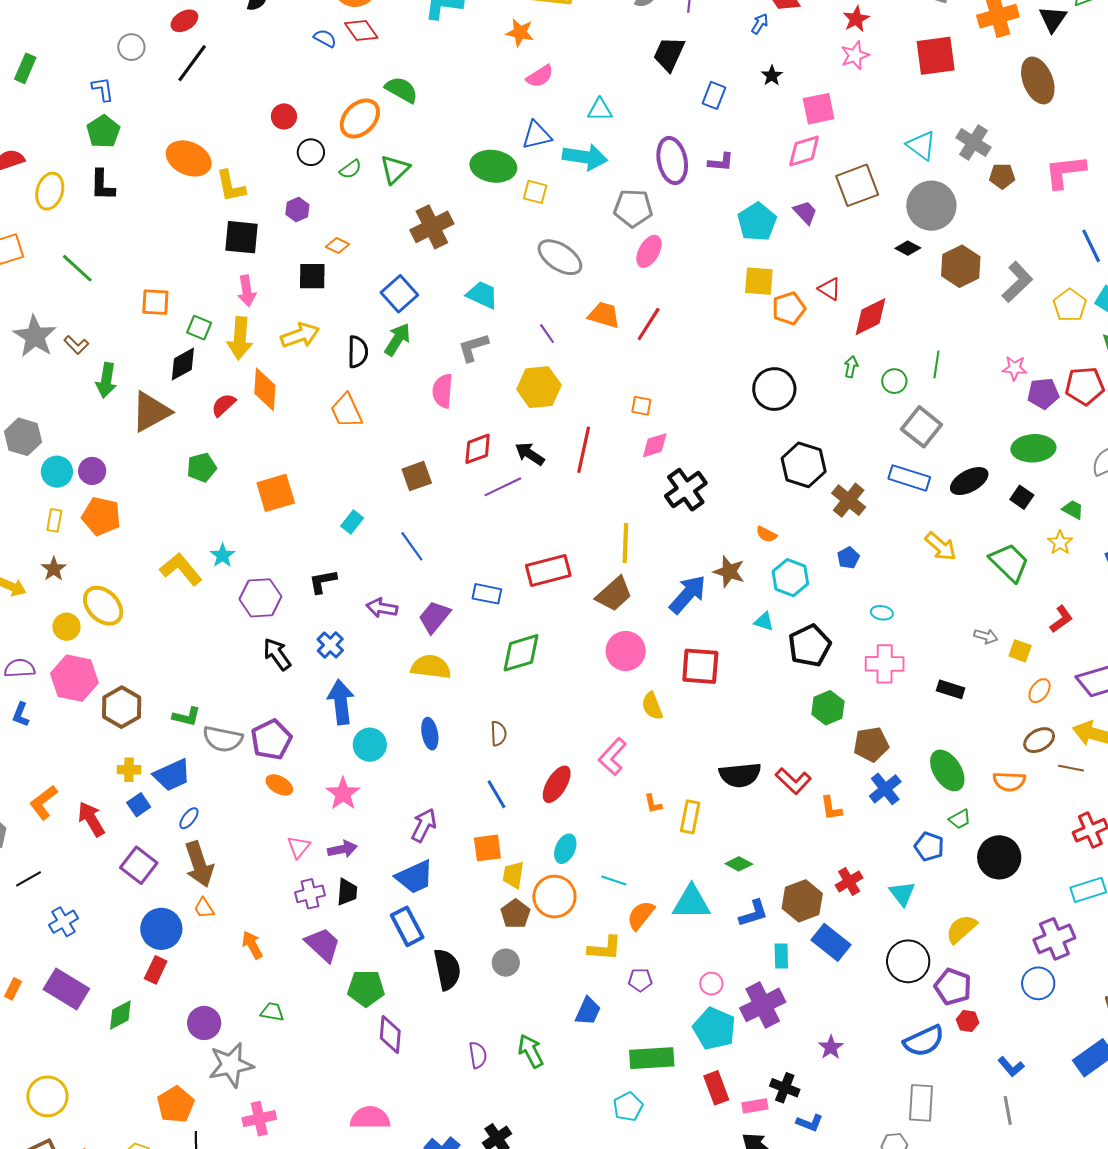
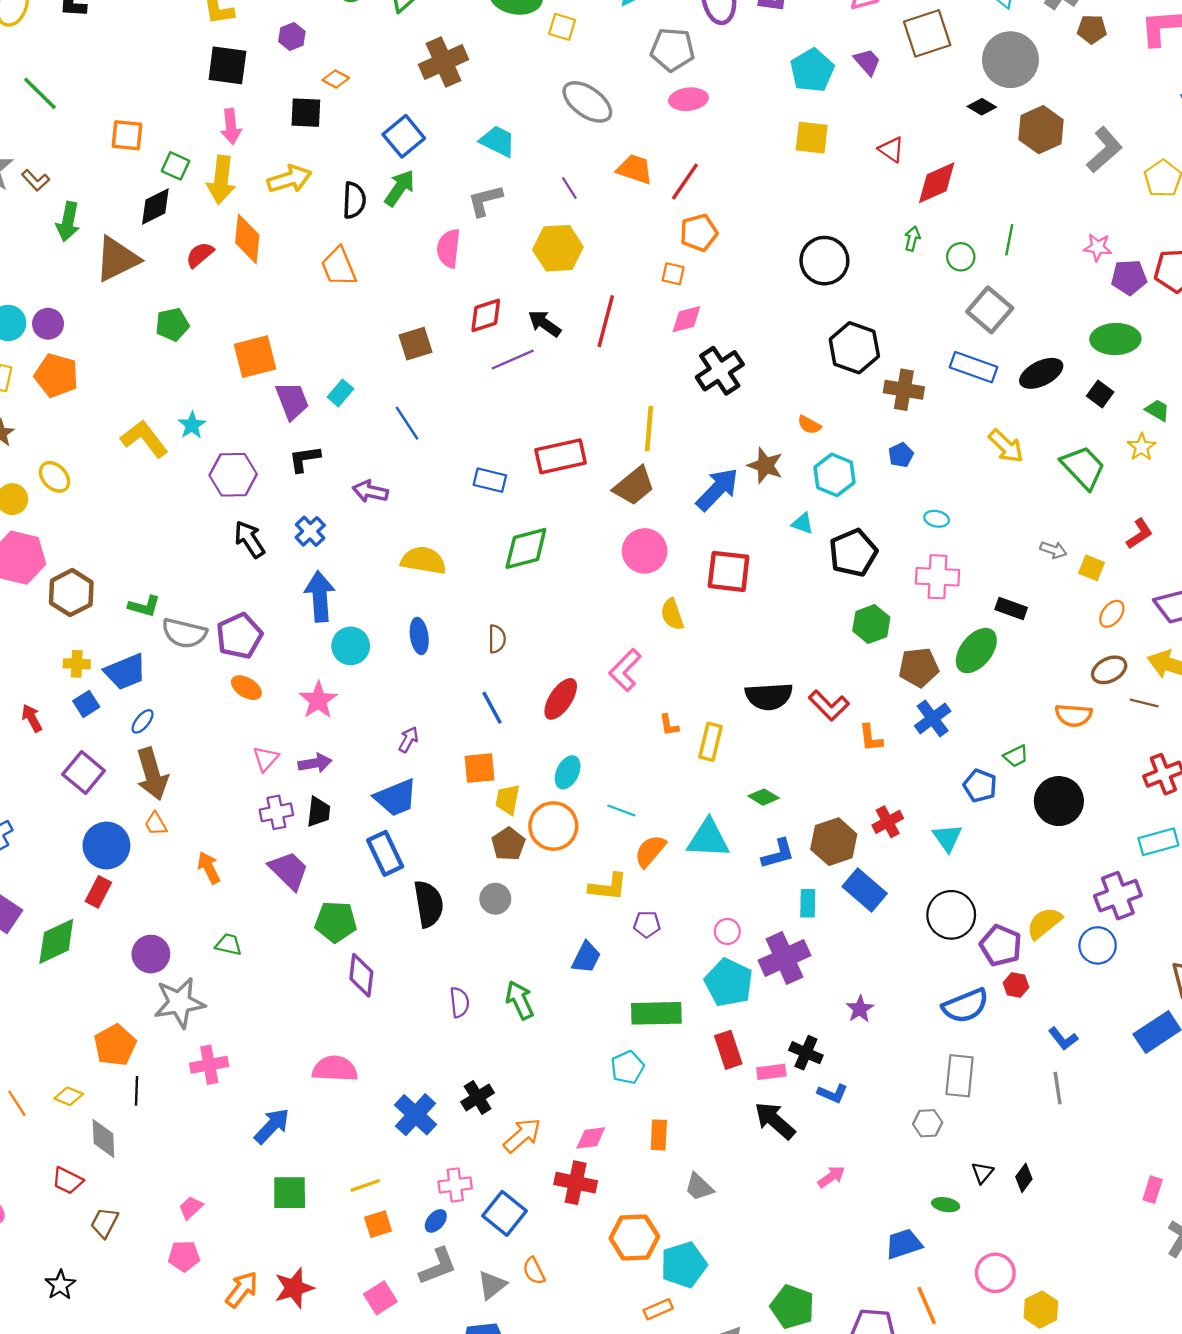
pink ellipse: (649, 251) -> (688, 99), turned 52
orange pentagon: (789, 308) -> (699, 233), moved
brown cross: (849, 500) -> (904, 390), turned -32
yellow ellipse: (103, 606) -> (55, 477), size x0.7
purple trapezoid: (434, 617) -> (292, 401), moved, turned 117
green ellipse: (947, 770) -> (976, 651), moved, turned 69
red arrow: (91, 819) -> (32, 718), size x0.7
purple arrow: (424, 825) -> (408, 740), size x0.7
yellow semicircle: (961, 929) -> (1044, 923), moved
green diamond: (120, 1015) -> (56, 941), size x1.4

